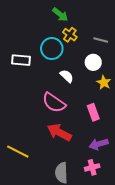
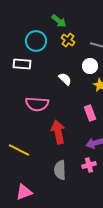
cyan circle: (52, 49) -> (36, 41), moved
pink semicircle: (54, 103) -> (37, 104), moved, turned -30
red arrow: (59, 132) -> (58, 132), turned 50

